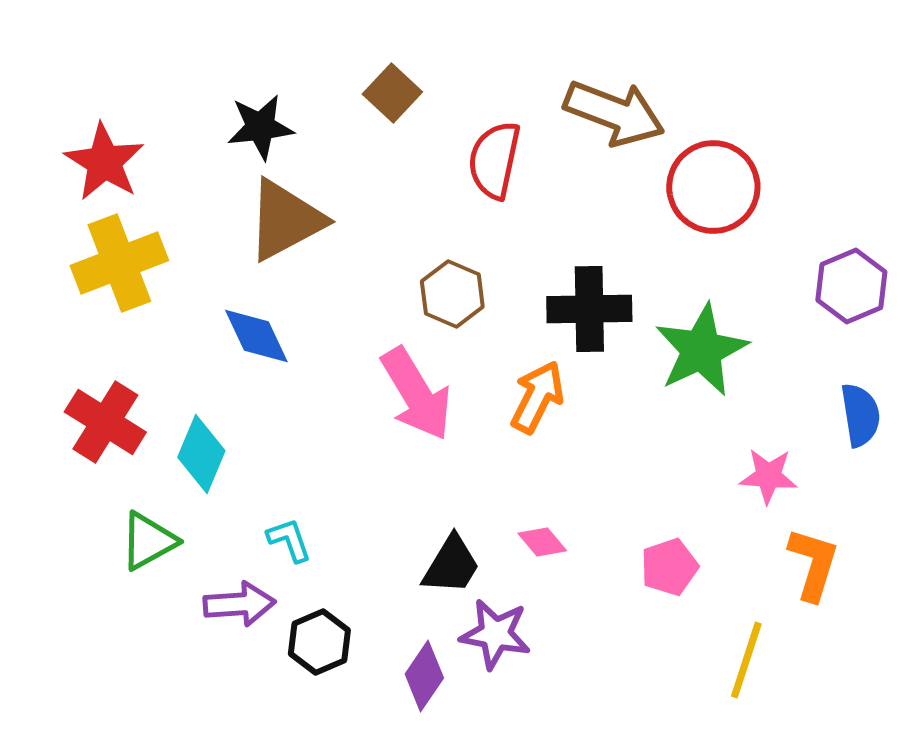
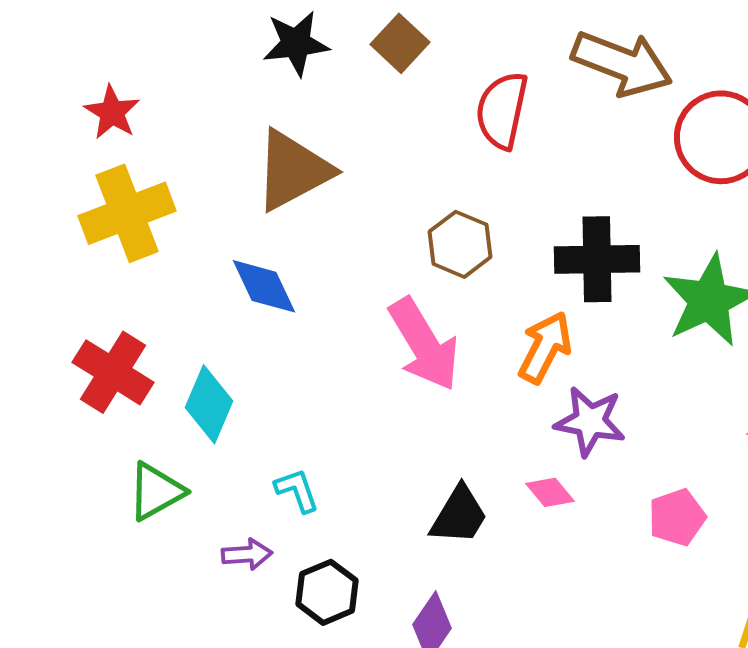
black star: (260, 127) -> (296, 43), moved
red star: (104, 162) -> (112, 112), size x0.7
purple arrow: (239, 604) -> (247, 554), size x0.7
purple star: (495, 634) -> (590, 421), moved

